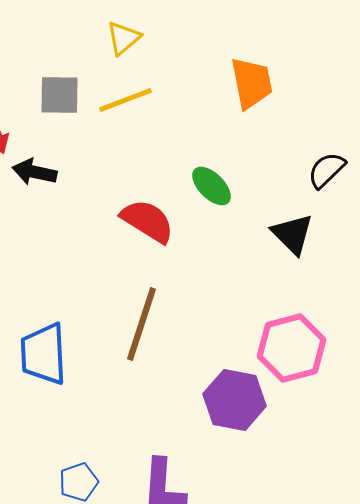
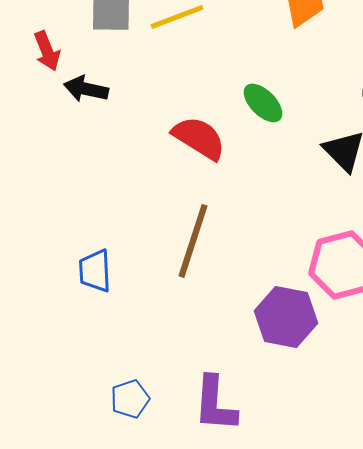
blue trapezoid: (44, 354) -> (95, 271), size x0.7

